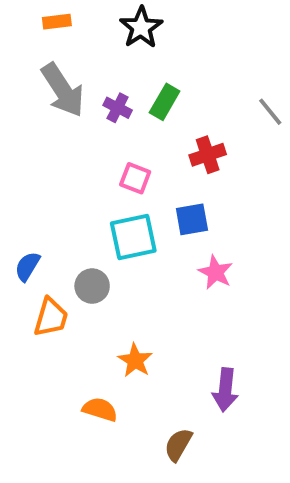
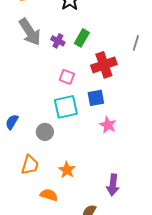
gray line: (270, 112) -> (136, 43), turned 56
red cross: (208, 155) -> (104, 65), size x1.4
orange trapezoid: (51, 317) -> (30, 165), moved

